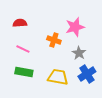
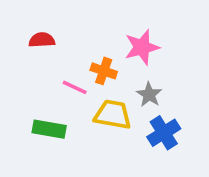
pink line: (23, 49) -> (75, 87), moved
yellow trapezoid: (58, 77) -> (113, 115), moved

